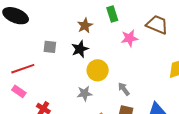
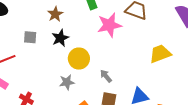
brown star: (85, 26) -> (55, 14), moved
pink star: (129, 38) -> (109, 25), size x1.4

